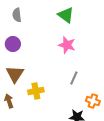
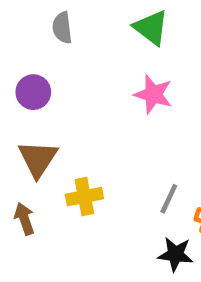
gray semicircle: (17, 15) -> (62, 28), moved
gray line: (74, 78) -> (169, 199), moved

